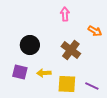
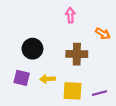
brown cross: (71, 50) -> (77, 54), turned -36
purple line: (92, 86) -> (100, 93), turned -40

